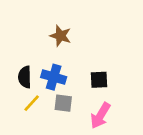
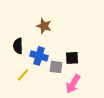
black semicircle: (25, 77) -> (18, 46), moved
gray square: (63, 103) -> (56, 67), moved

